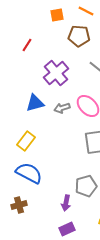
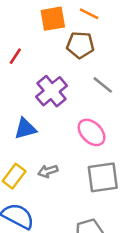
orange square: (57, 15) -> (53, 19), size x1.5
gray arrow: (62, 108) -> (48, 171), moved

